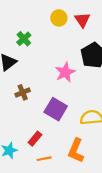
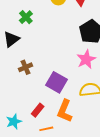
pink star: (65, 72) -> (86, 59), moved
orange L-shape: (76, 151) -> (65, 111), moved

